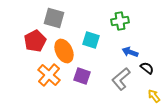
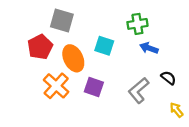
blue arrow: (130, 52) -> (149, 48), moved

